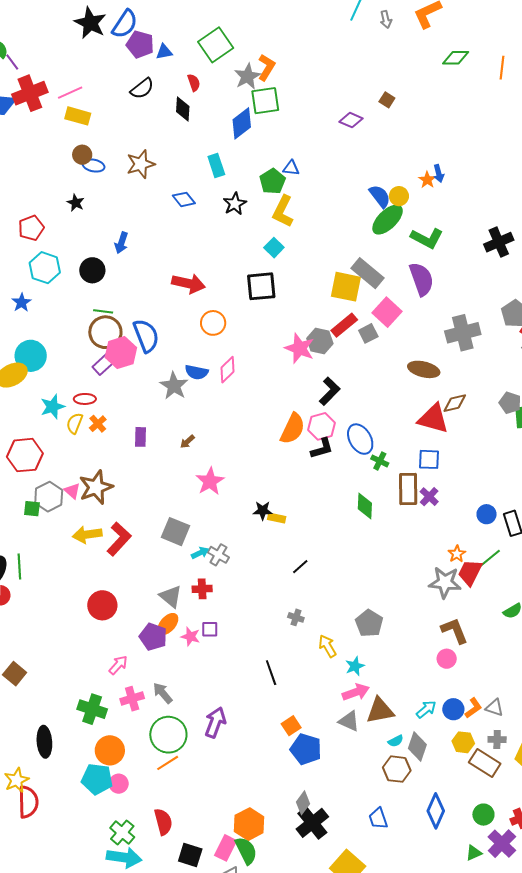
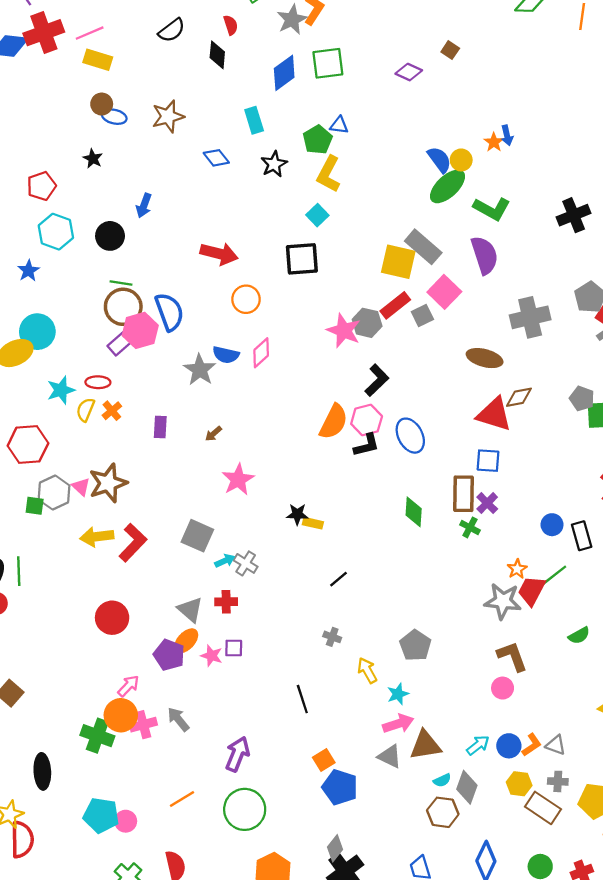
green square: (265, 101) -> (328, 63), moved
green cross: (380, 461) -> (470, 527), moved
green circle: (168, 735) -> (245, 809), moved
orange circle: (110, 750) -> (121, 715), moved

